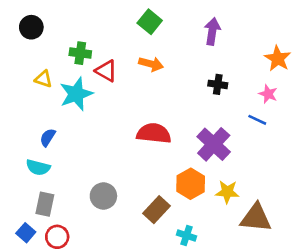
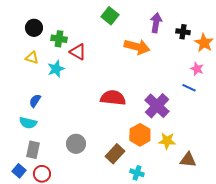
black circle: (31, 27) -> (34, 28), moved
orange arrow: (151, 64) -> (137, 47), moved, size x1.4
black cross: (218, 84) -> (183, 32), moved
cyan star: (76, 94) -> (56, 69), size x0.7
brown triangle: (256, 218) -> (188, 160), size x0.7

